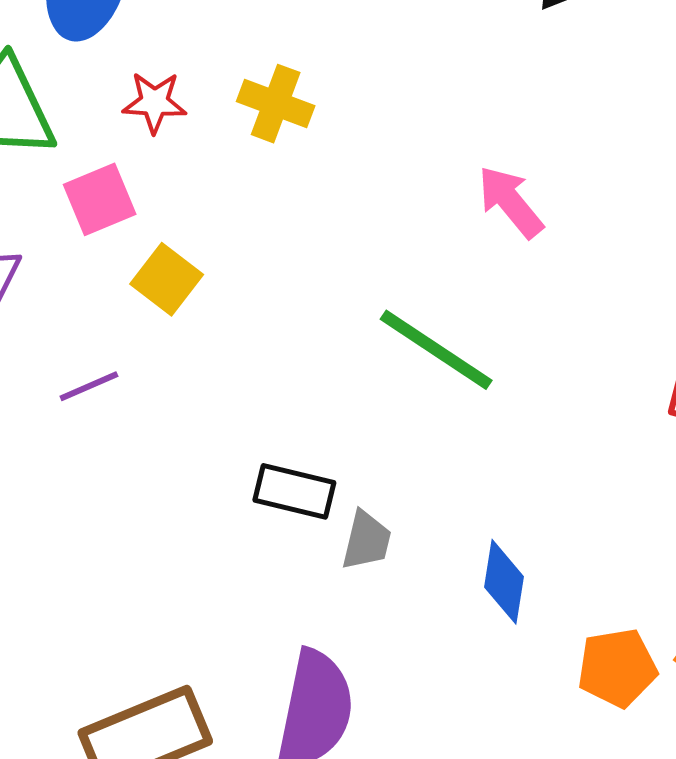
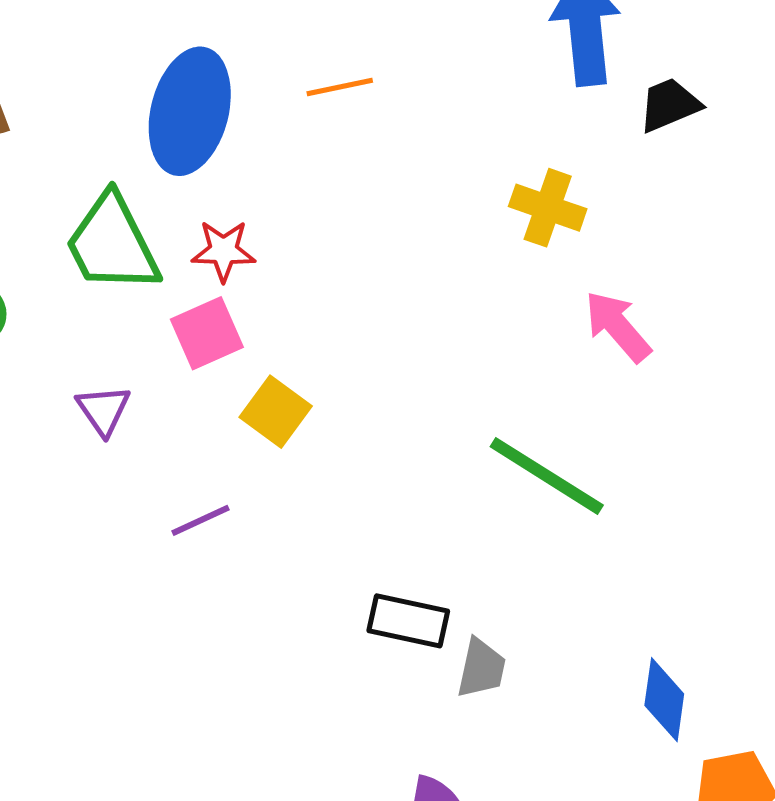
red star: (154, 102) -> (223, 251), moved
yellow cross: (276, 104) -> (548, 208), moved
blue diamond: (504, 582) -> (664, 700), moved

